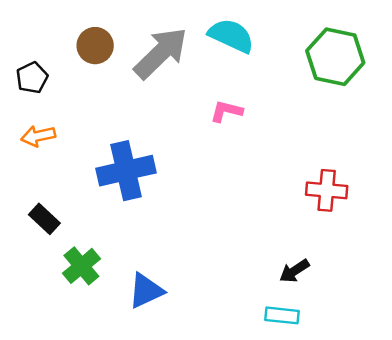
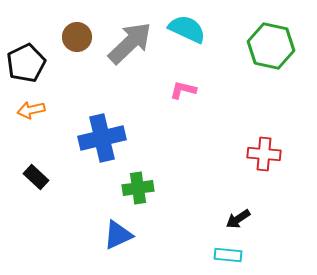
black pentagon: (32, 78) -> (26, 63), size x1.5
green cross: (81, 266) -> (138, 188), moved, turned 32

